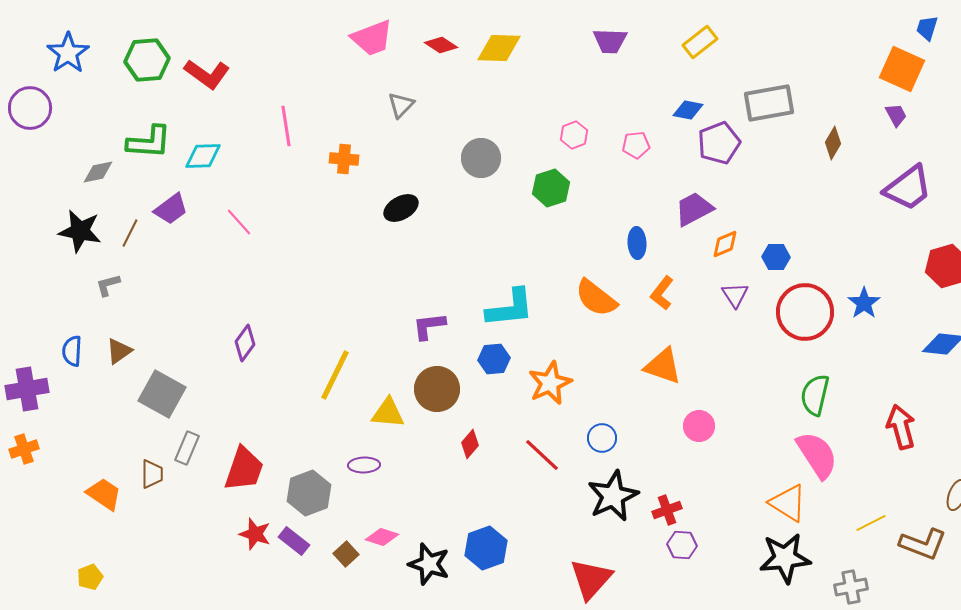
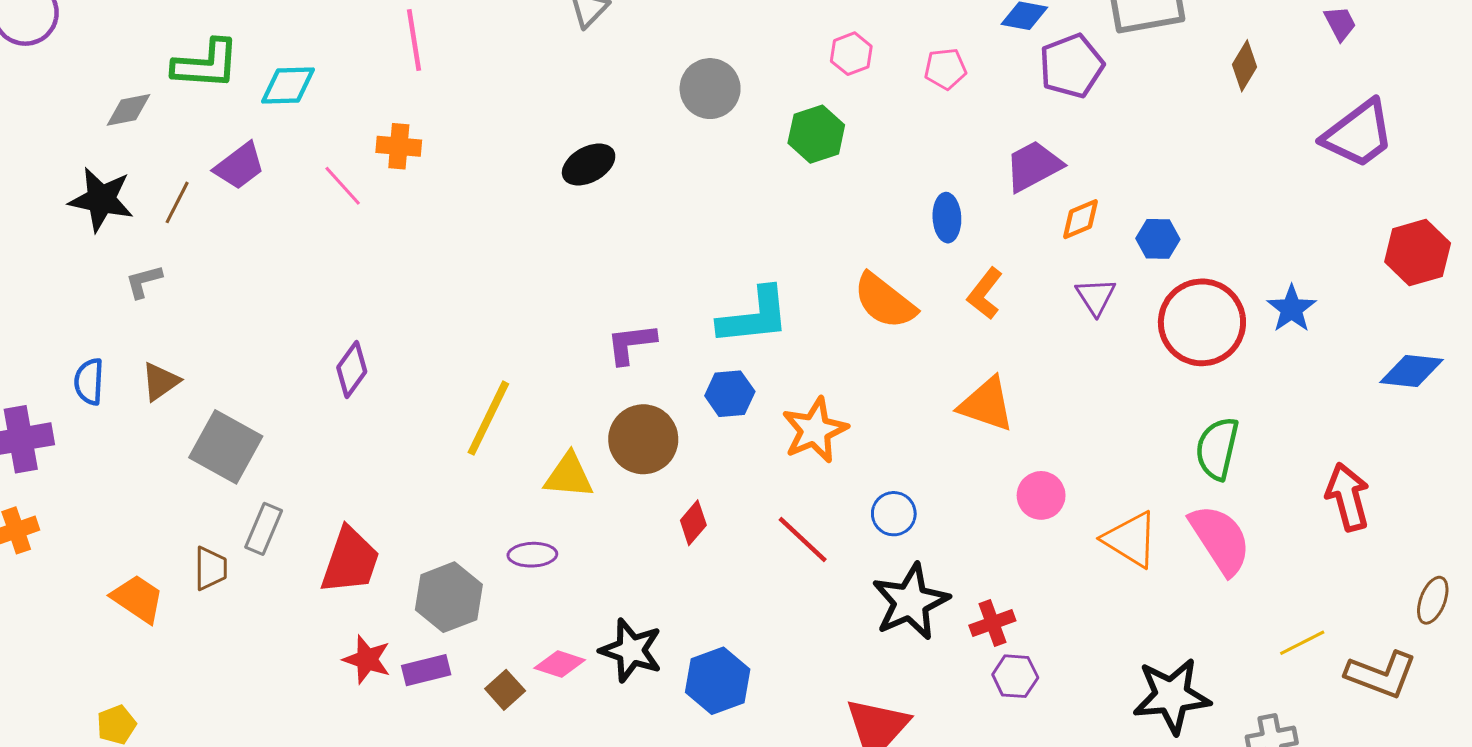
orange cross: (344, 159) -> (399, 146), moved
orange triangle: (788, 503) -> (1131, 539), moved
purple rectangle: (294, 541) -> (426, 670), turned -52
black star: (429, 564) -> (631, 650), moved

